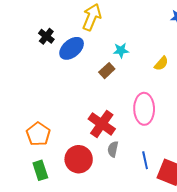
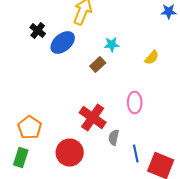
pink ellipse: (144, 109) -> (135, 102), size x0.7
gray semicircle: (113, 149) -> (114, 138), moved
green rectangle: (40, 170) -> (21, 158), moved, turned 36

